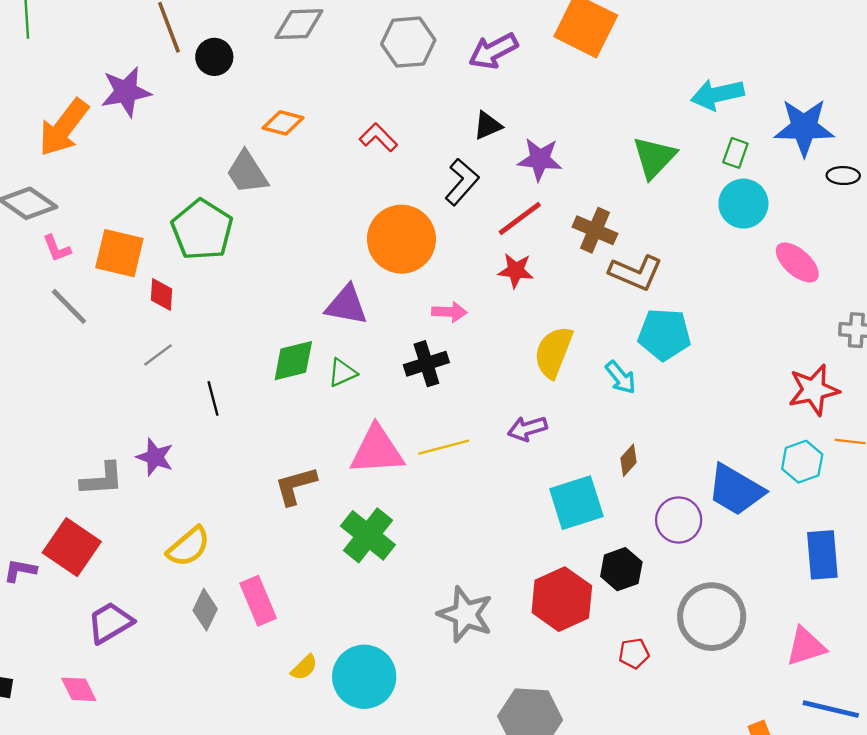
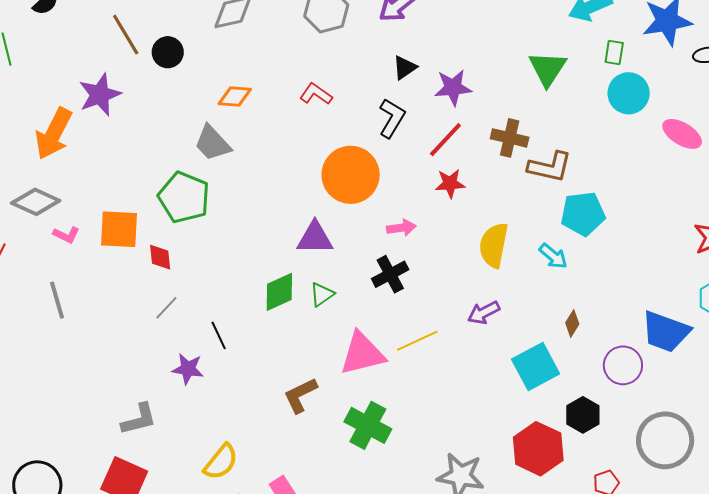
pink L-shape: (57, 248) -> (66, 235), turned -32
gray line: (69, 306) -> (57, 300), moved, turned 39
purple star: (155, 457) -> (188, 369), moved

